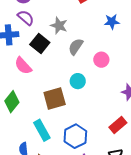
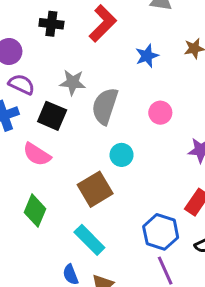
gray semicircle: (76, 47) -> (105, 106), size x1.4
pink circle: (101, 60) -> (160, 113), moved
blue hexagon: (75, 136) -> (161, 232), moved

